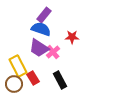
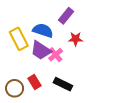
purple rectangle: (44, 15) -> (66, 16), moved
yellow rectangle: (18, 66) -> (19, 39), moved
black rectangle: (60, 80) -> (63, 84), turned -36

